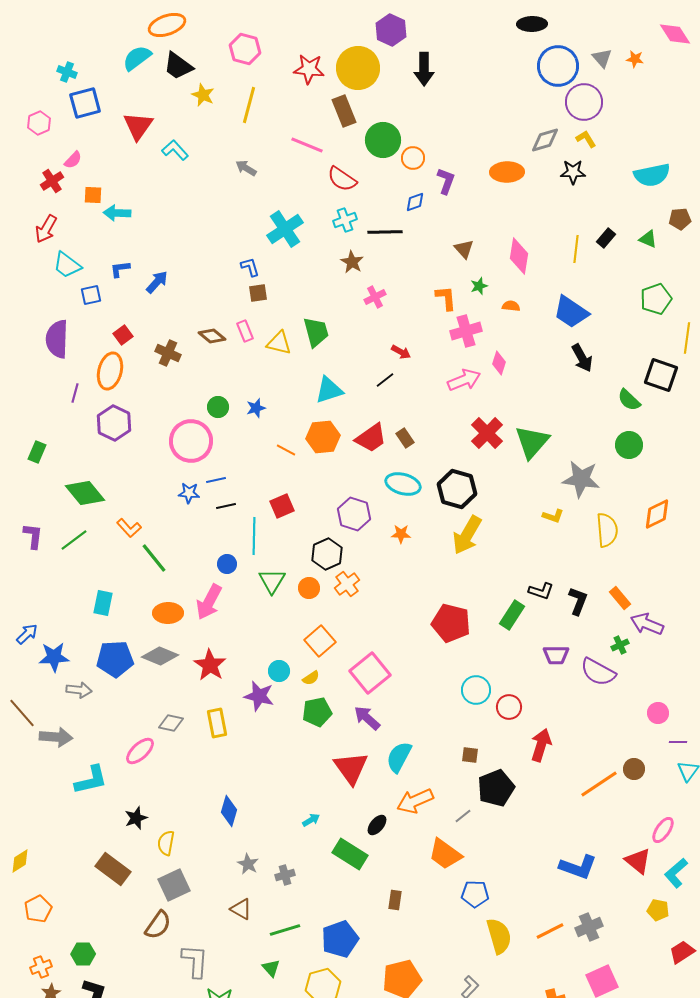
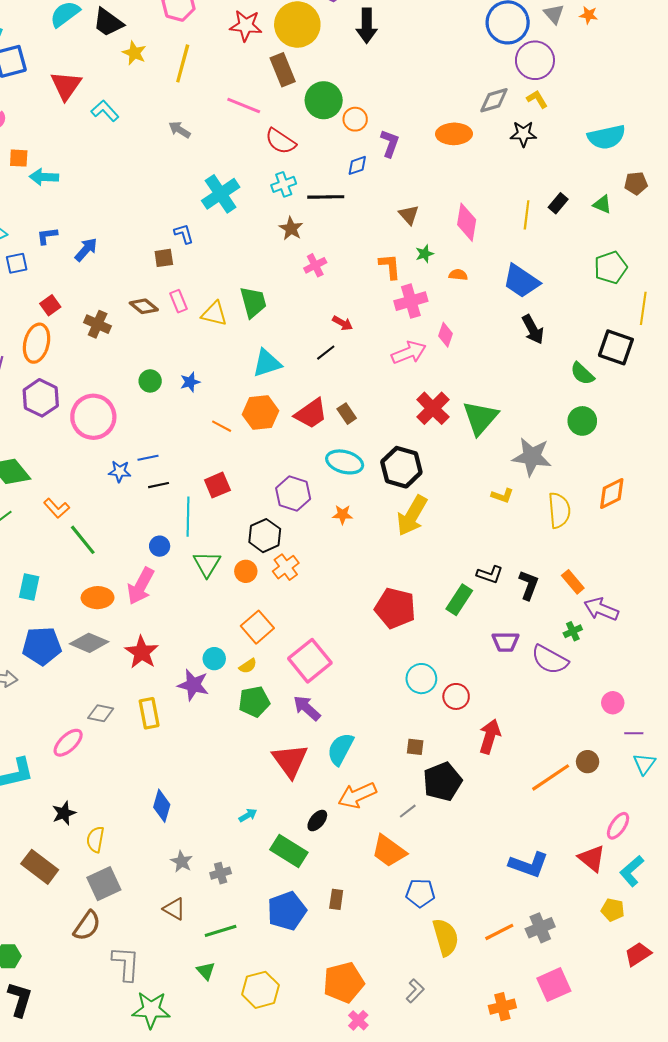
brown square: (258, 293) -> (164, 258), moved
pink circle: (191, 441) -> (93, 417), moved
blue pentagon: (340, 939) -> (287, 911), moved

